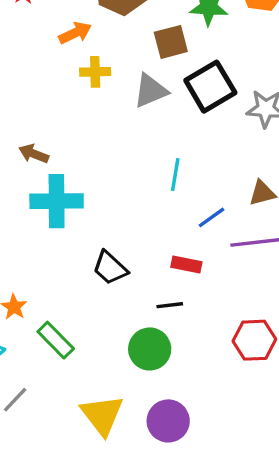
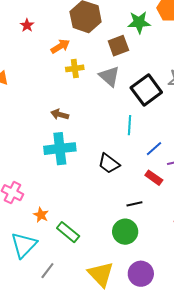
black square: (210, 87) -> (146, 90), moved
gray triangle: (151, 91) -> (109, 76), turned -50
brown arrow: (34, 154) -> (60, 114), moved
red rectangle: (186, 264) -> (154, 178), moved, turned 30
black trapezoid: (110, 268) -> (109, 163), moved

